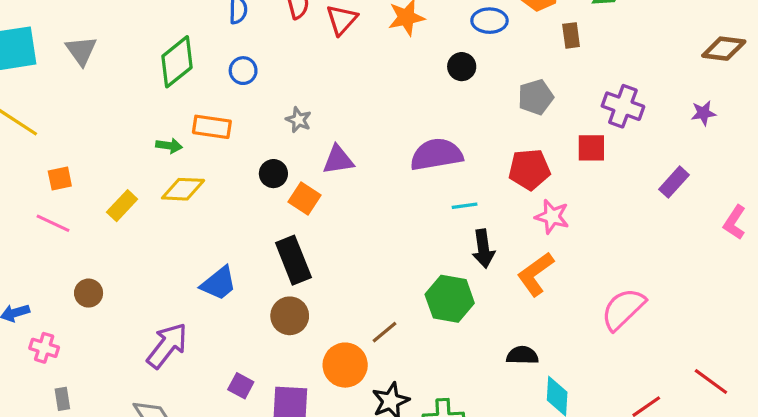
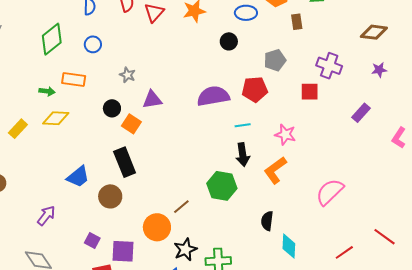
brown diamond: (724, 49) -> (374, 32), moved
red pentagon: (529, 169) -> (255, 89), moved
cyan line: (465, 206) -> (243, 125), moved
brown circle: (290, 316) -> (110, 196), moved
purple arrow: (167, 346) -> (46, 216), size x0.7
black semicircle: (522, 355) -> (267, 221), turned -84

